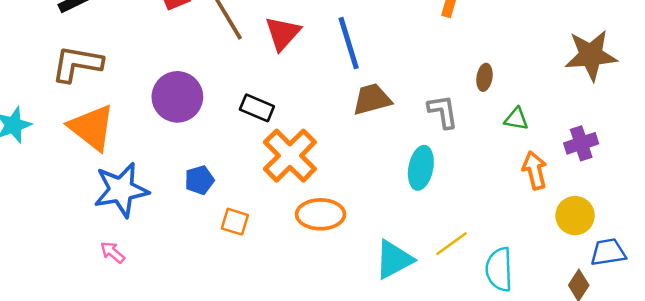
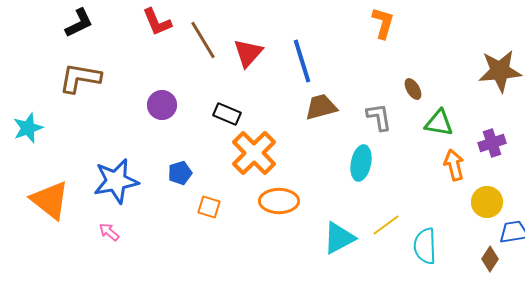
brown ellipse: (484, 77) -> (413, 89), turned -40
purple circle: (177, 97) -> (162, 105), size x0.7
green triangle: (516, 119) -> (439, 123), size x1.4
orange triangle: (92, 127) -> (50, 200), moved

